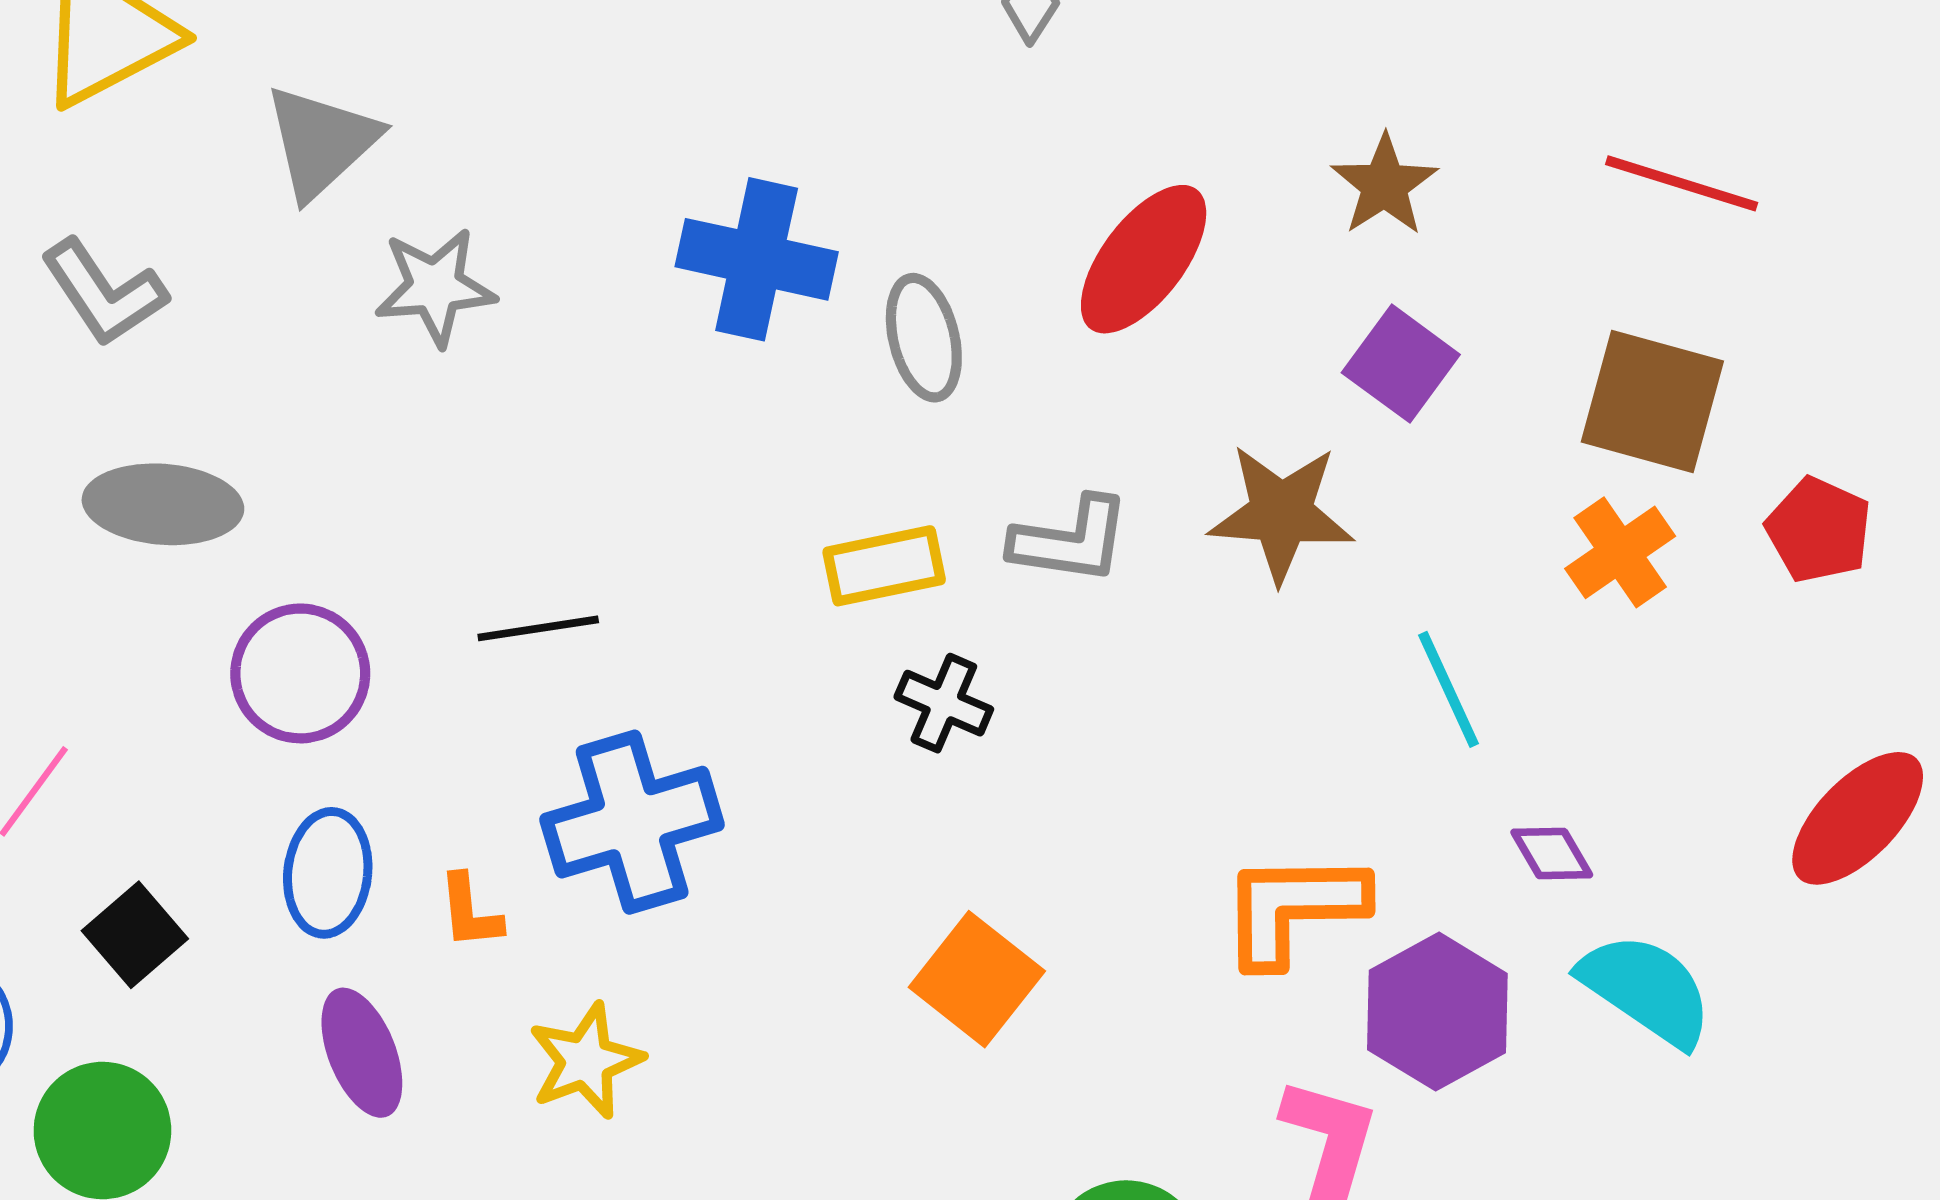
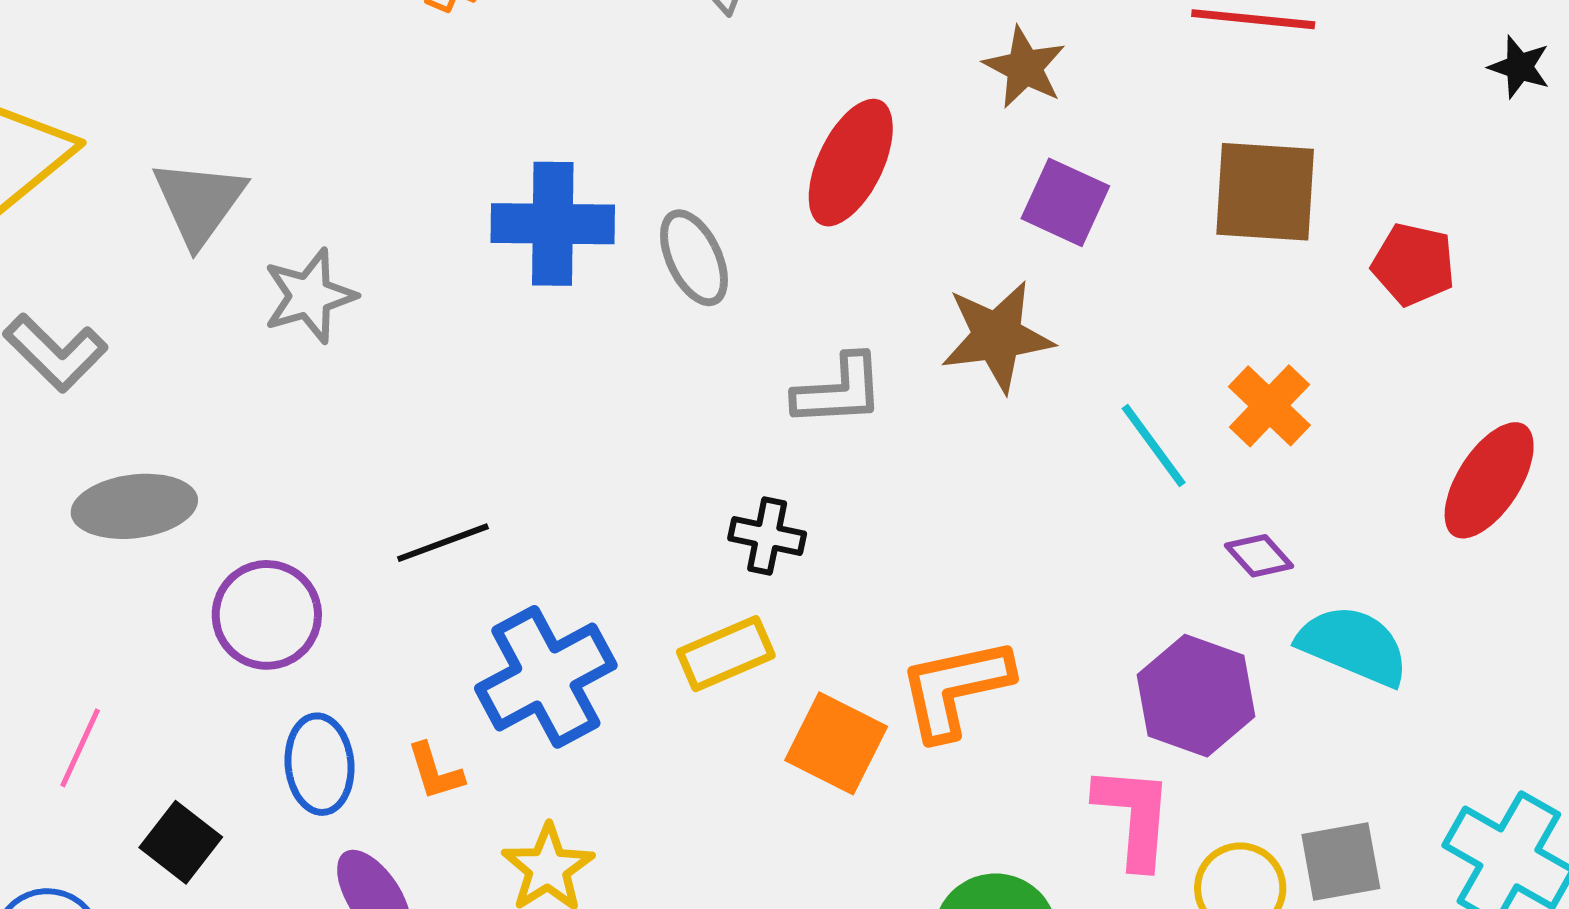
orange cross: (1620, 552) -> (1269, 406), moved
yellow rectangle: (884, 566) -> (726, 654), moved
orange L-shape: (1293, 908) -> (955, 688), moved

